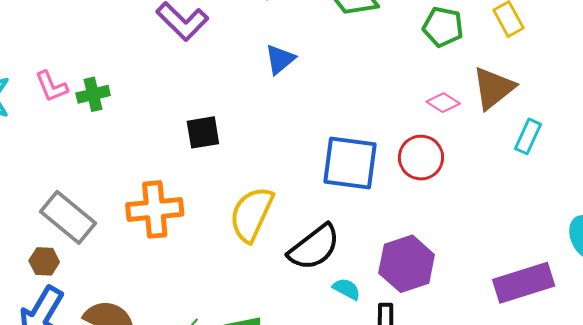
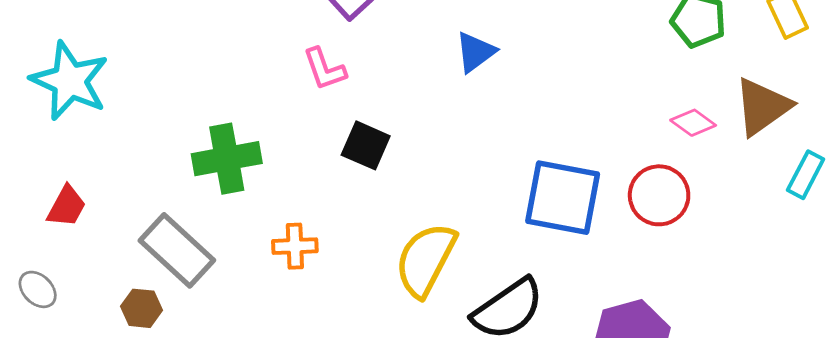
pink L-shape: (51, 86) -> (324, 69), moved
green cross: (93, 94) -> (227, 159), moved, size x1.5
black square: (203, 132) -> (366, 145), turned 30
orange cross: (155, 209) -> (295, 246), size x0.6

